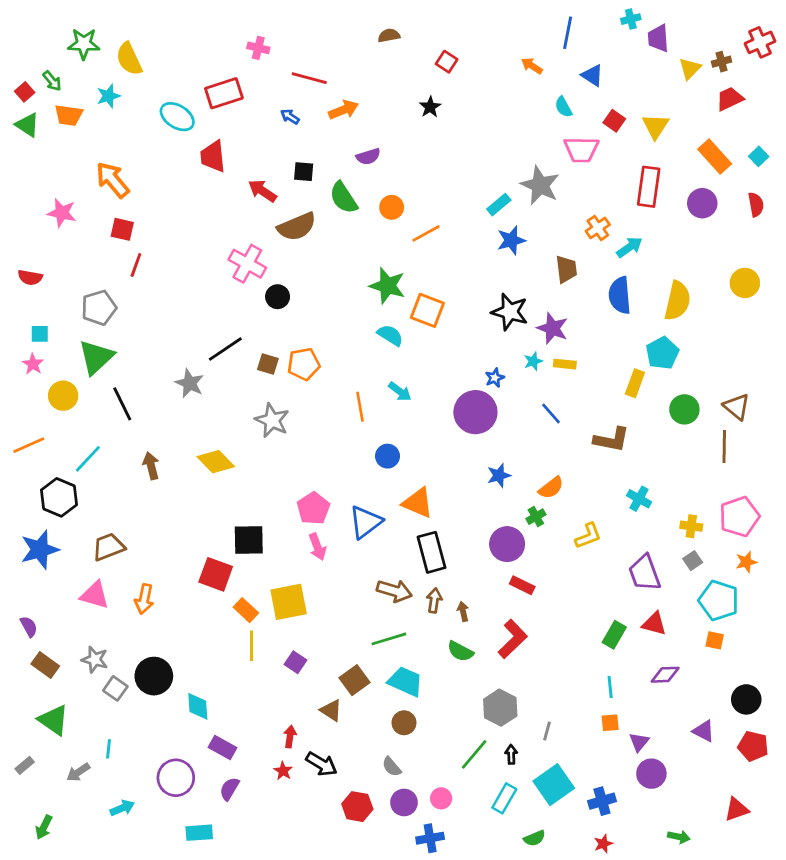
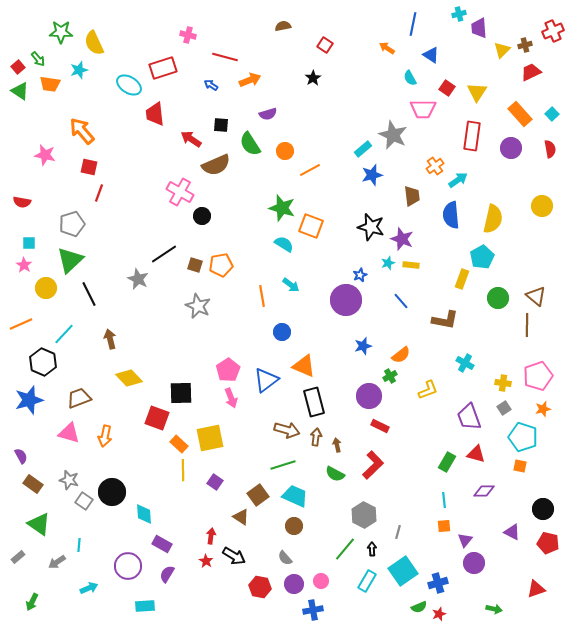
yellow diamond: (216, 462) -> (129, 378), moved
green semicircle: (535, 838) -> (419, 607), moved

